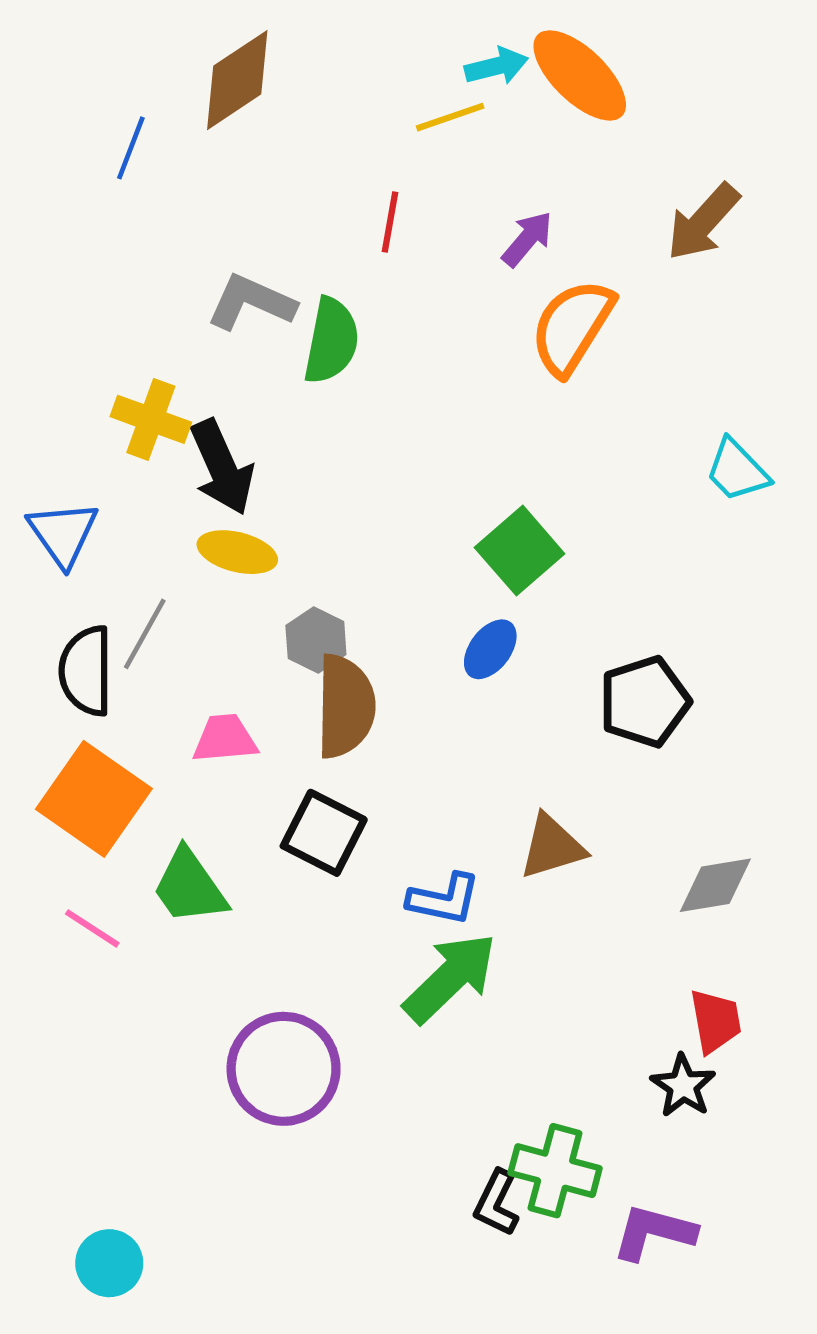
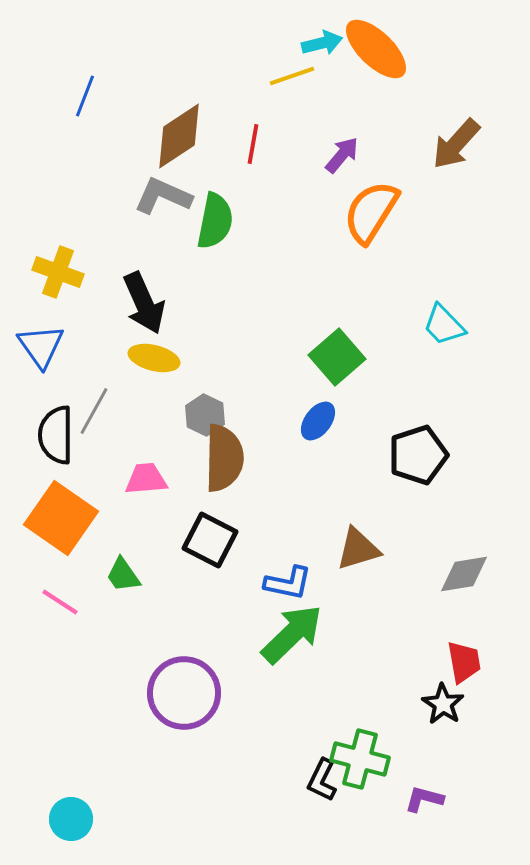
brown diamond: (237, 80) -> (179, 136), moved
yellow cross: (151, 419) -> (58, 272), moved
cyan trapezoid: (737, 470) -> (444, 325), moved
green trapezoid: (189, 887) -> (123, 575), size x0.7
purple L-shape: (654, 1232) -> (424, 799), size x0.7

